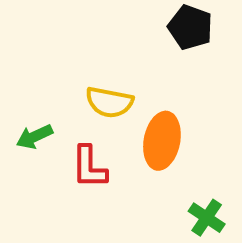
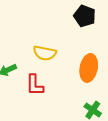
orange ellipse: (162, 141) -> (89, 68), moved

